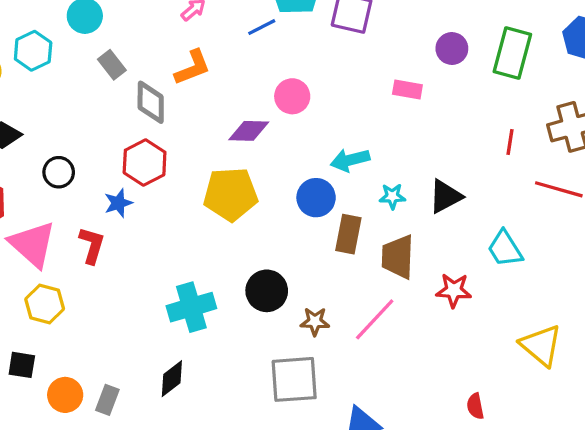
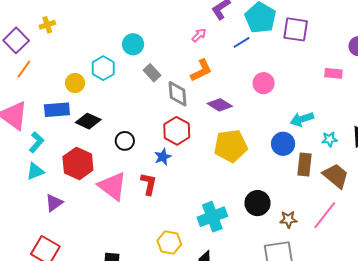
purple diamond: (249, 131) -> (220, 105), moved, turned 35
brown trapezoid: (398, 257) -> (336, 176), turned 132
yellow hexagon: (45, 304) -> (169, 243), moved

